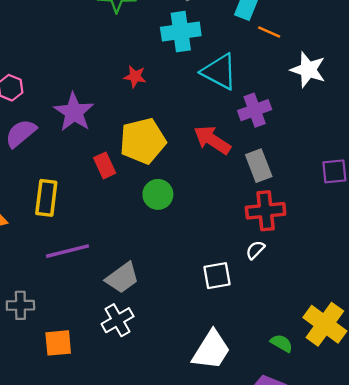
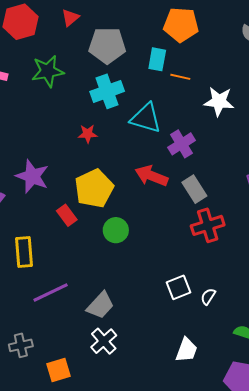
red star: (135, 76) -> (88, 134), moved
white semicircle: (255, 250) -> (208, 297), moved
white trapezoid: (211, 350) -> (186, 350), size x0.7

